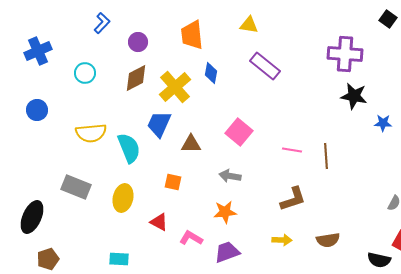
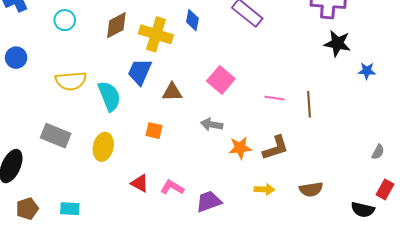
yellow cross: (175, 87) -> (156, 34), turned -32
orange star: (225, 212) -> (240, 148), moved
red triangle: (159, 222) -> (140, 183), moved
cyan rectangle: (119, 259) -> (70, 209), moved

